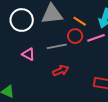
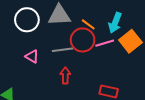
red circle: (75, 36) -> (83, 40), size x1.5
red arrow: (61, 71) -> (65, 76), turned -70

